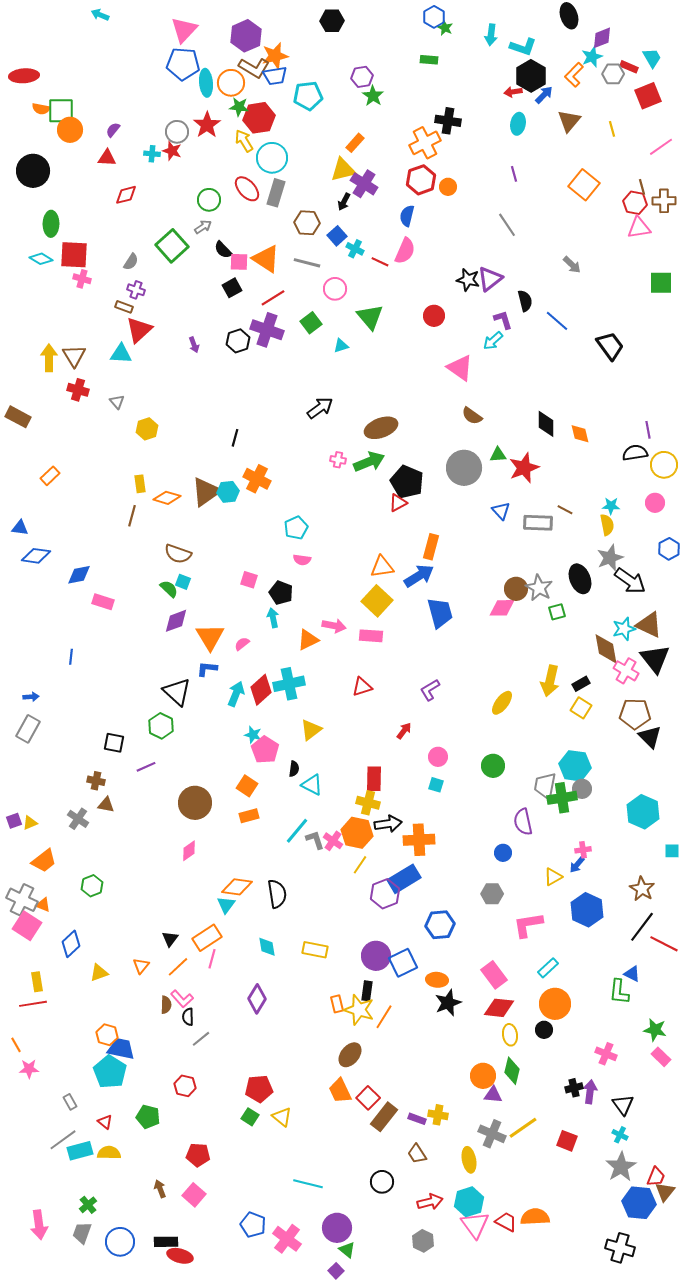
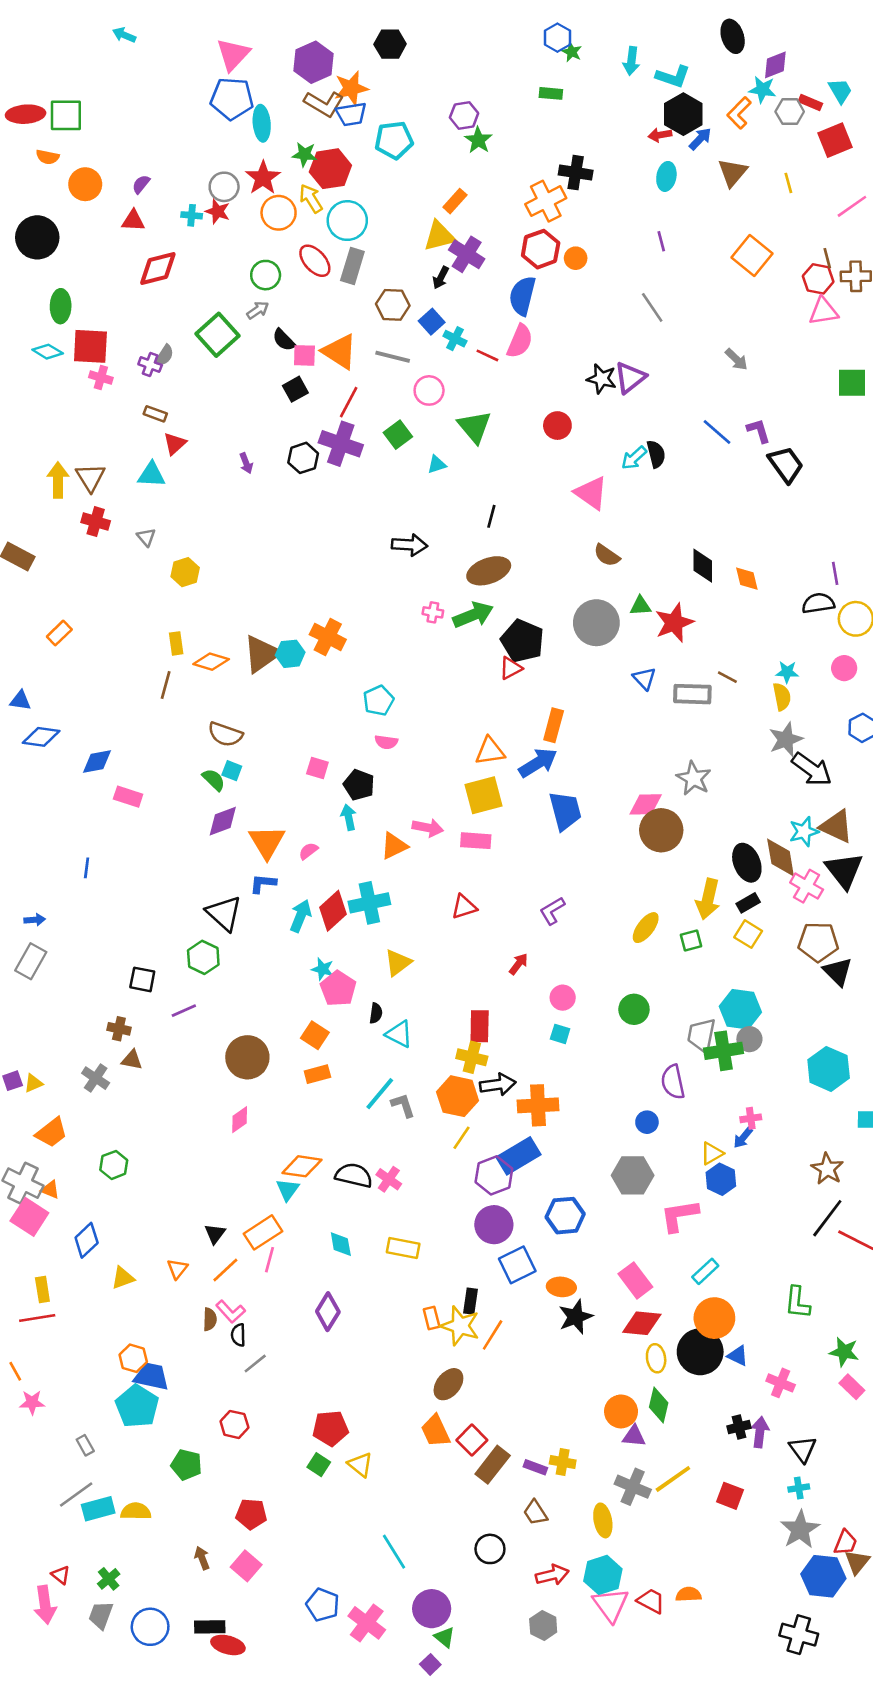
black hexagon: (332, 21) -> (390, 44), moved
cyan star: (592, 57) -> (762, 90), turned 30
orange circle: (231, 83) -> (279, 213), moved
green square: (61, 111) -> (66, 115), moved
red diamond: (126, 195) -> (158, 269), size x1.4
blue semicircle: (407, 216) -> (522, 296), size x1.4
purple cross: (136, 290) -> (150, 365), moved
red line: (273, 298) -> (349, 402), turned -30
black semicircle: (525, 301) -> (656, 454), moved
purple L-shape: (503, 320) -> (759, 431), moved
red triangle: (139, 330) -> (175, 444), size x0.7
black arrow: (320, 408) -> (410, 545), turned 40
black line: (235, 438) -> (491, 516), moved
black ellipse: (580, 579) -> (747, 863), moved
brown circle: (516, 589) -> (661, 830), moved, size x1.4
yellow square: (377, 601) -> (484, 795), turned 32
green square: (557, 612) -> (691, 941), moved
pink cross: (333, 841) -> (389, 1179), moved
black semicircle: (277, 894) -> (354, 1175), turned -68
gray hexagon: (492, 894) -> (633, 1175), size x1.4
blue hexagon: (587, 910) -> (721, 1179), moved, size x0.7
purple circle: (376, 956) -> (494, 1225), moved
blue triangle: (632, 974) -> (738, 1356), moved
black circle: (544, 1030) -> (700, 1352), size x2.0
red triangle: (105, 1122) -> (61, 1575), moved
cyan cross: (620, 1135) -> (799, 1488), turned -35
cyan line: (308, 1184) -> (394, 1552), turned 44
orange semicircle: (535, 1217) -> (688, 1594), size x0.7

